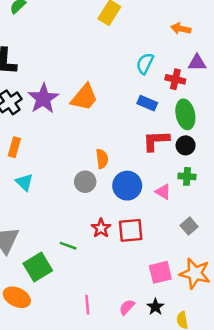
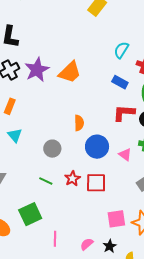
gray circle: (85, 182) -> (52, 149), moved
green line: (68, 246) -> (46, 181), moved
green square: (38, 267) -> (30, 214), moved

